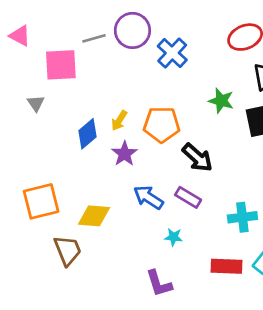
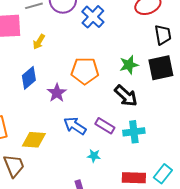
green star: (221, 101) -> (129, 65), moved, turned -30
yellow arrow: (119, 121) -> (39, 42), moved
black arrow: (197, 158) -> (126, 96), moved
cyan cross: (242, 217) -> (134, 132), moved

